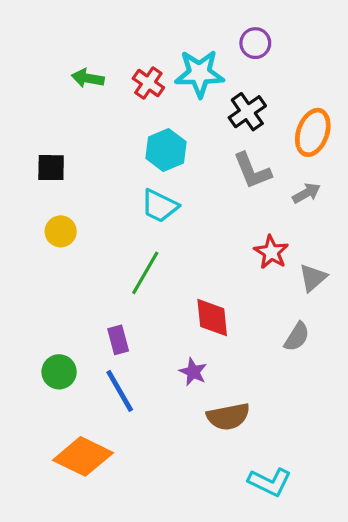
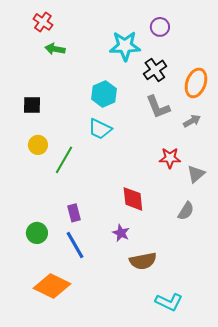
red cross: (148, 83) -> (43, 22), moved
red star: (271, 252) -> (170, 158), turned -30
green line: (145, 273) -> (64, 160), moved

